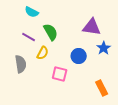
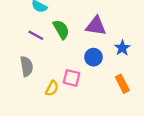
purple triangle: (92, 27) -> (96, 26), moved
yellow semicircle: (43, 53) -> (52, 88), moved
orange rectangle: (102, 88) -> (122, 84), moved

